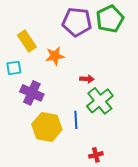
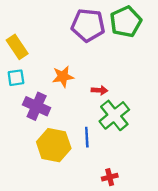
yellow rectangle: (27, 41) -> (17, 47), moved
orange star: (55, 56) -> (63, 77), moved

